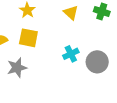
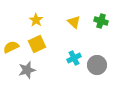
yellow square: (28, 38) -> (37, 44), turned -36

